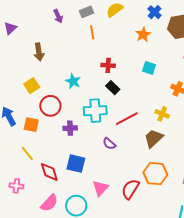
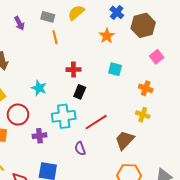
gray rectangle: (86, 12) -> (48, 17), turned 40
black rectangle: (113, 88) -> (80, 92), turned 72
yellow cross: (162, 114) -> (143, 115), moved
purple semicircle: (109, 144) -> (80, 149), turned 32

